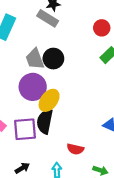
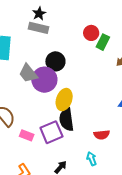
red circle: (102, 28) -> (91, 33), moved
gray trapezoid: (35, 59) -> (28, 73), moved
purple circle: (33, 87) -> (44, 80), moved

